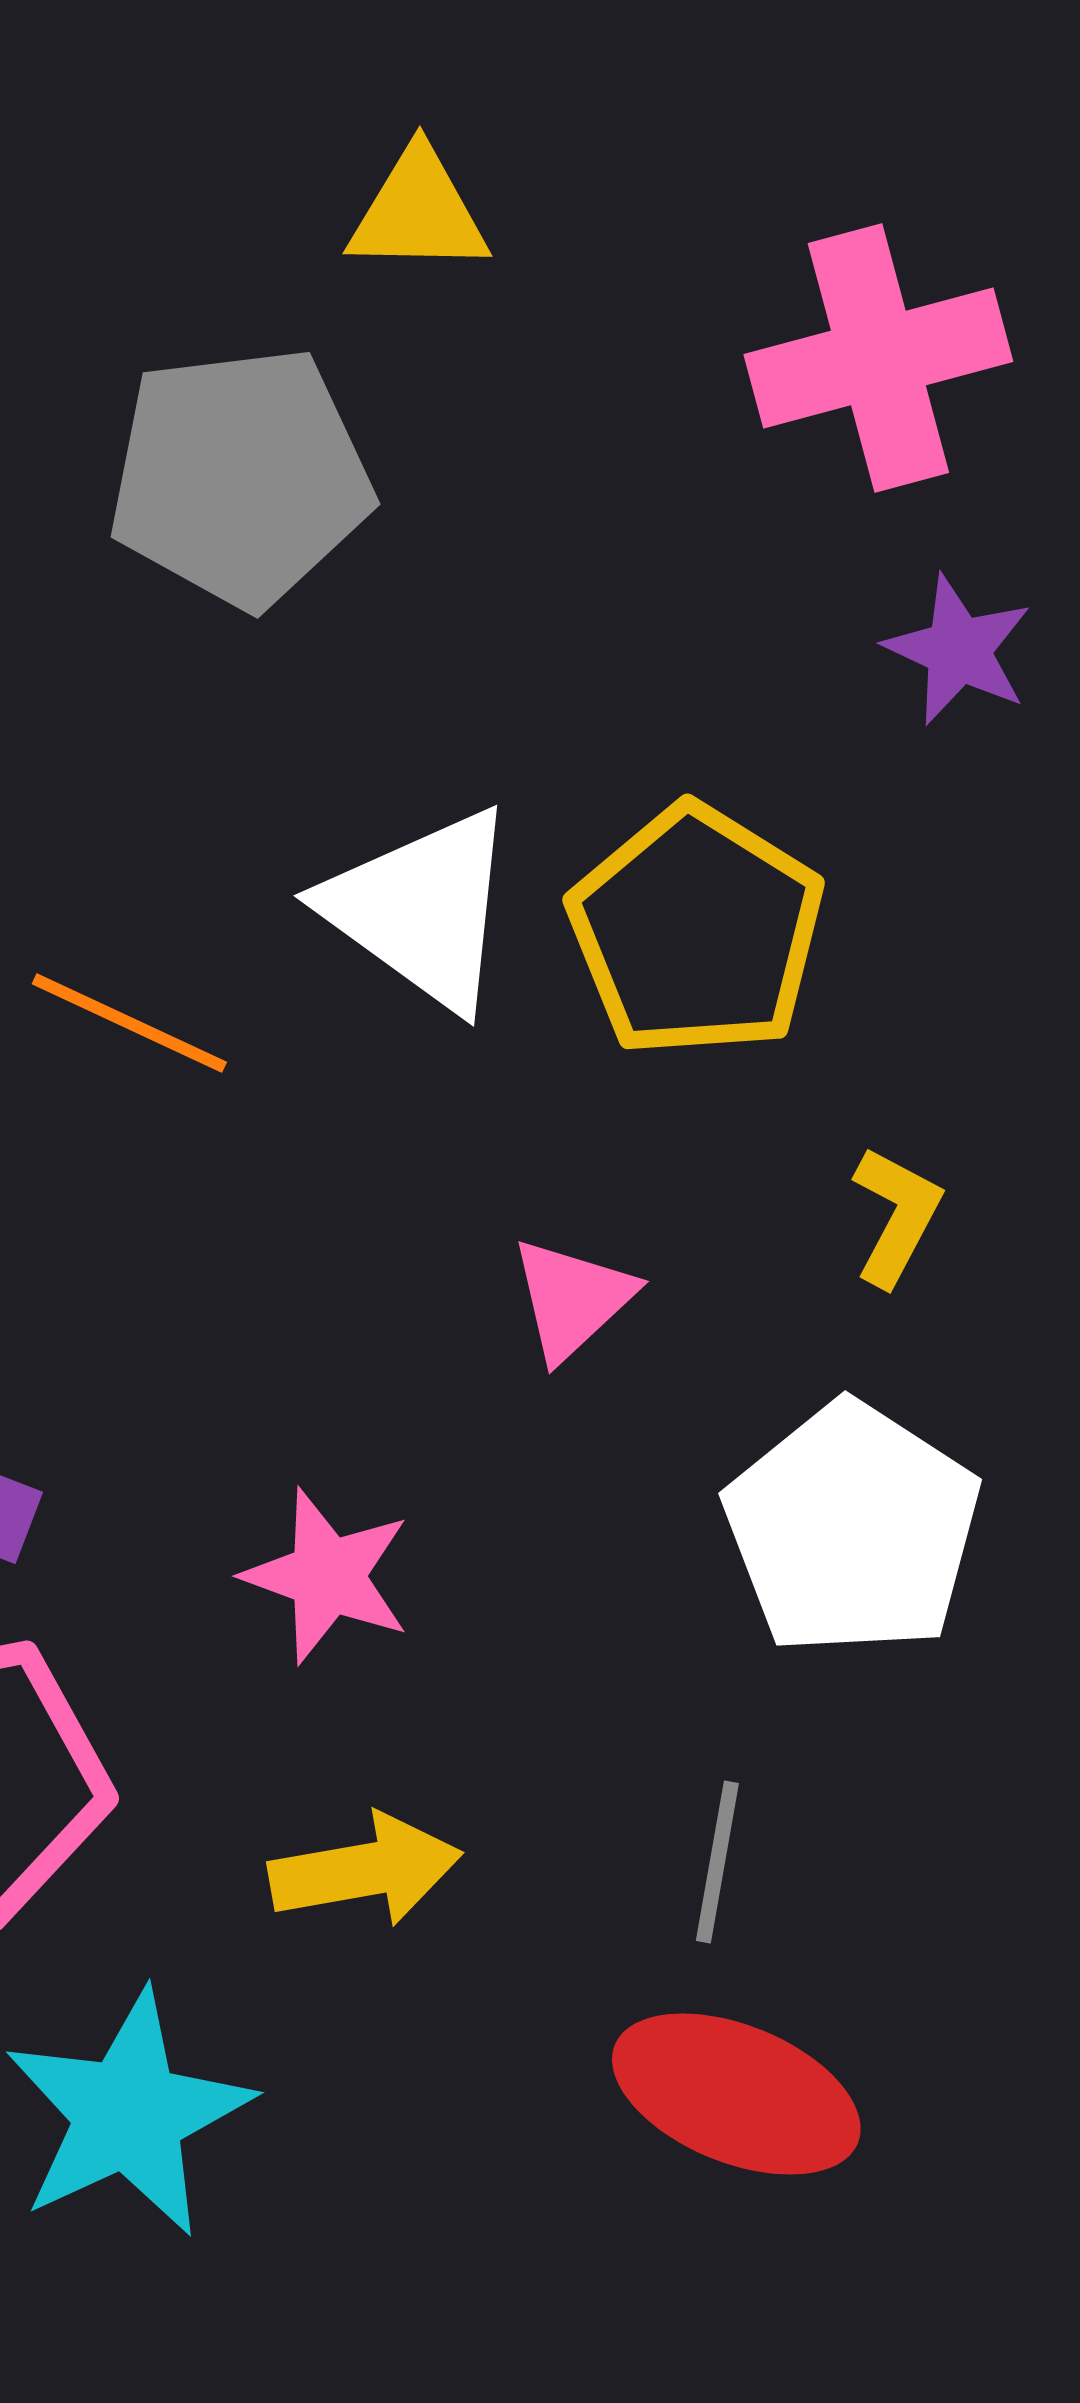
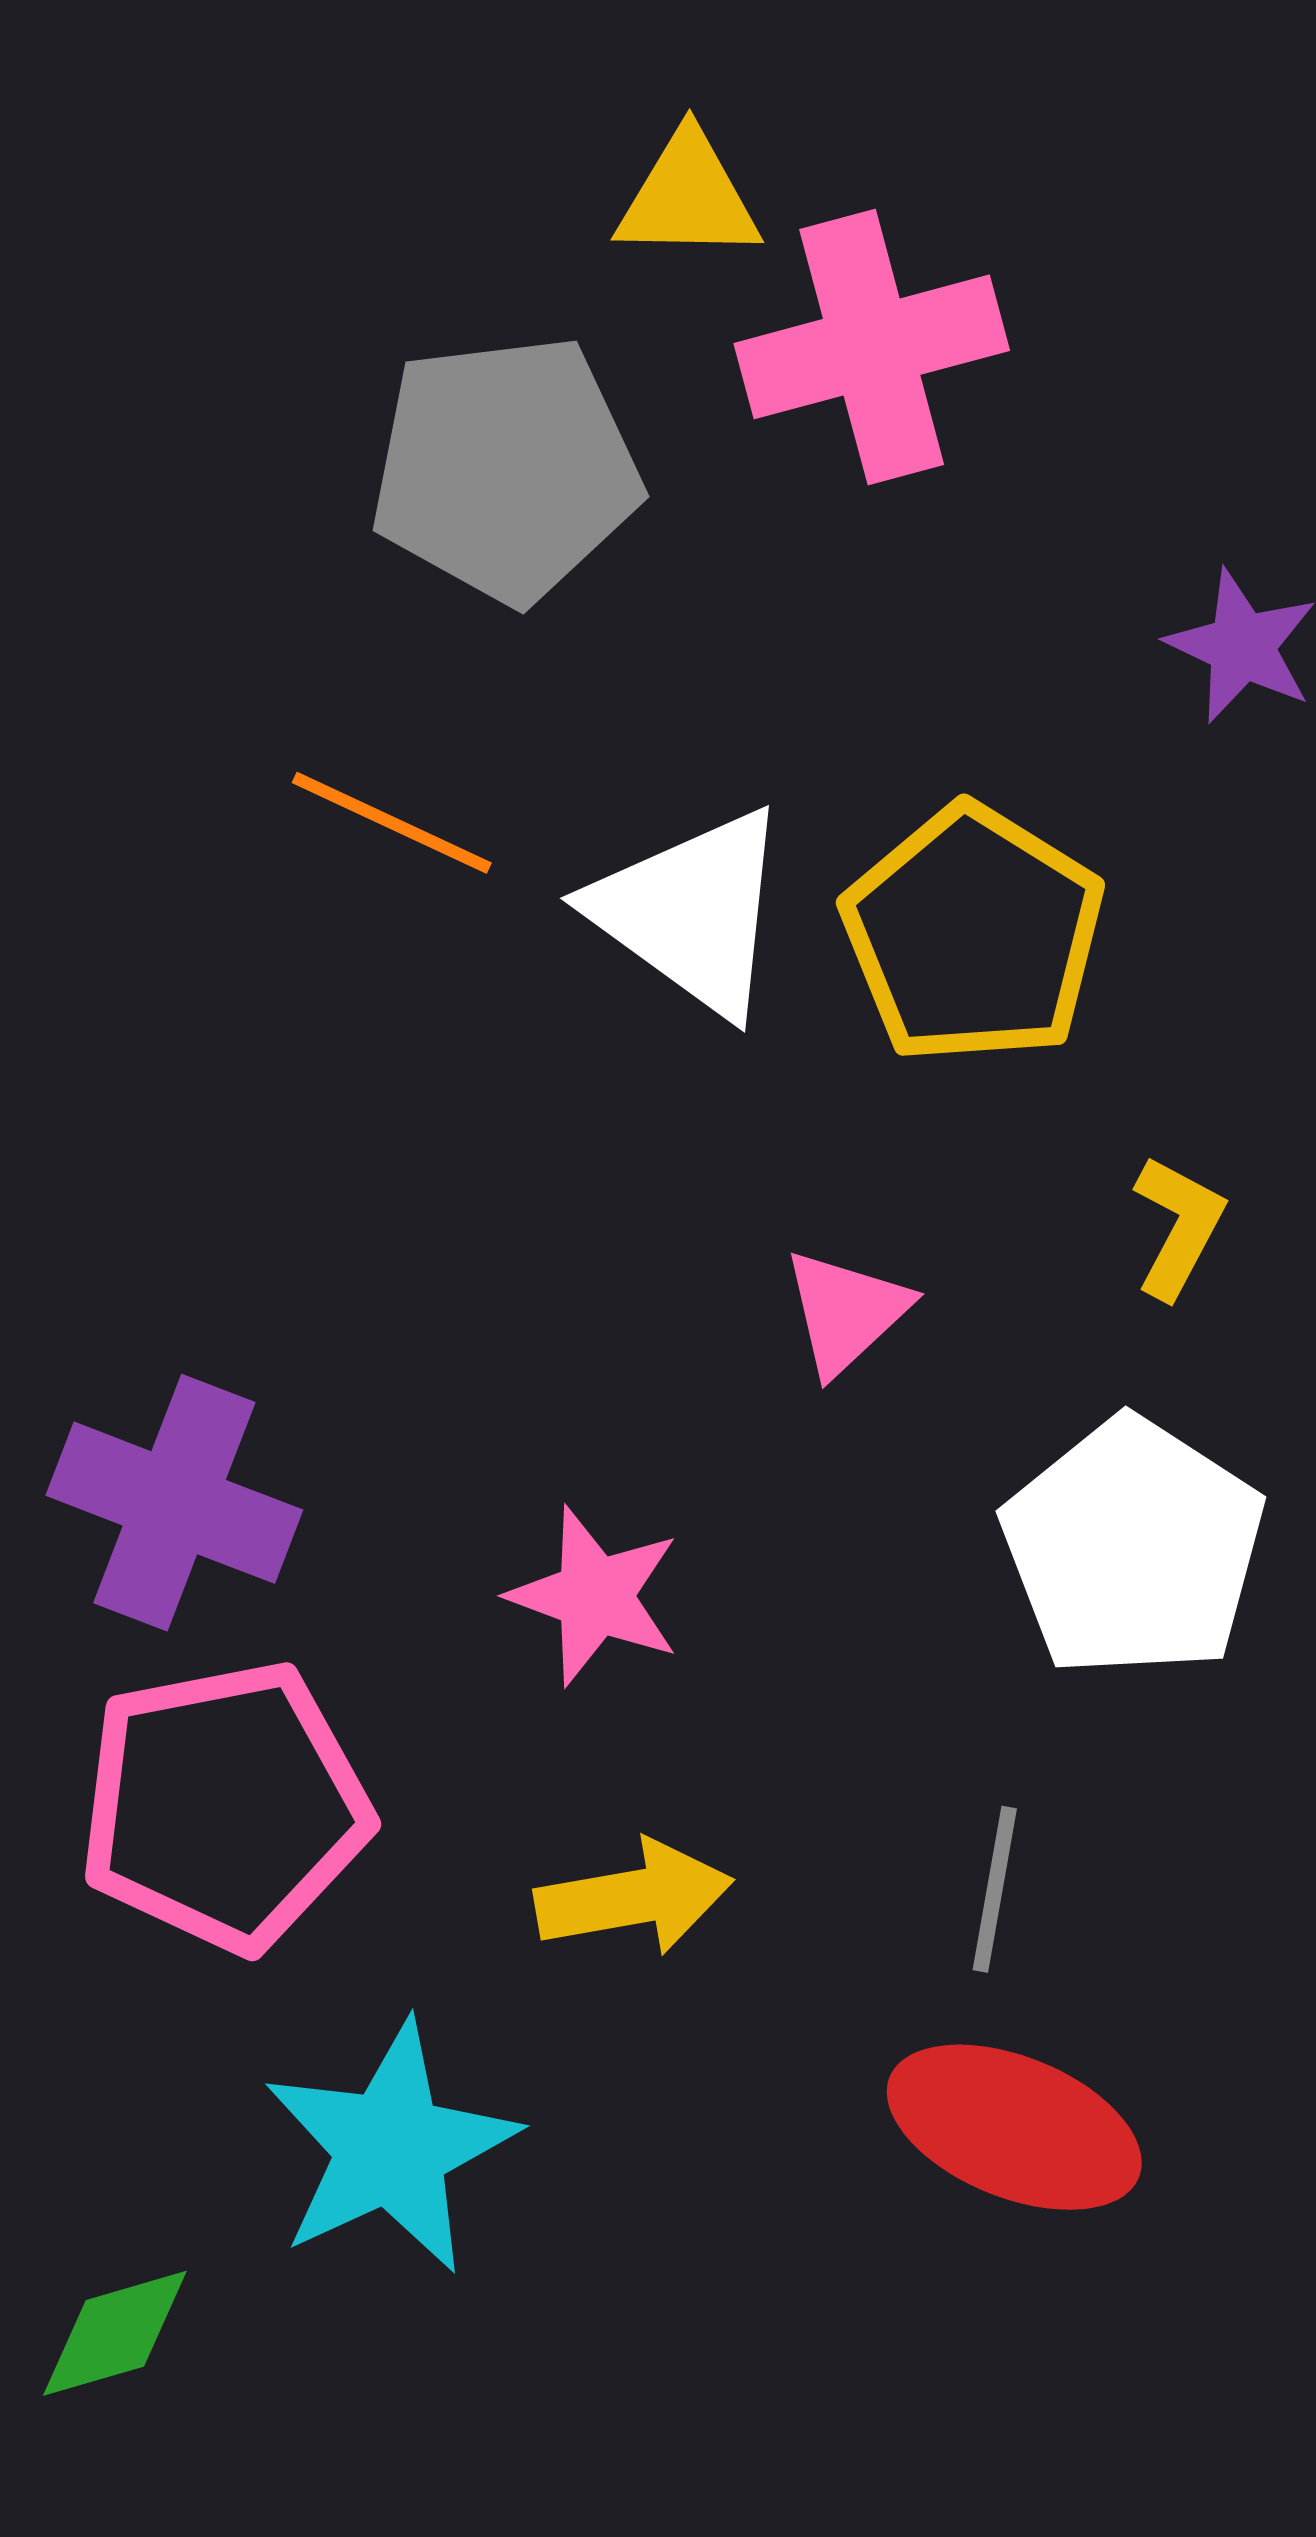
pink cross: (878, 358) -> (872, 347), moved
orange line: (129, 1023) -> (392, 823), moved

